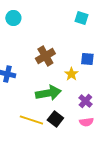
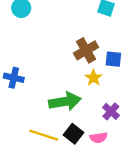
brown cross: (45, 56) -> (86, 50), moved
pink semicircle: (86, 122) -> (98, 138), moved

